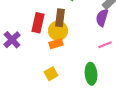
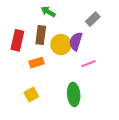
purple semicircle: (102, 18) -> (76, 41), moved
yellow circle: (58, 31) -> (61, 45), moved

